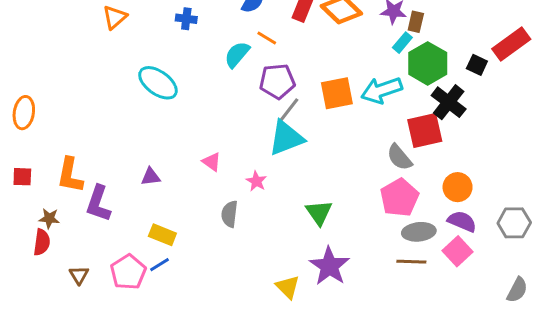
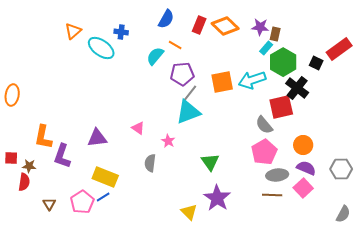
cyan ellipse: (158, 83) -> (101, 48), moved
red square: (22, 177) -> (11, 158), moved
purple triangle: (151, 177) -> (97, 138), size x1.5
yellow rectangle: (162, 235) -> (105, 177), size x1.4

